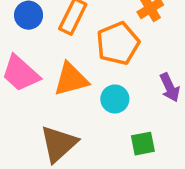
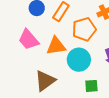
cyan circle: (115, 99) -> (79, 60), size x1.5

